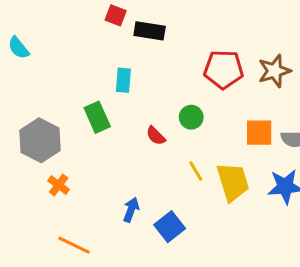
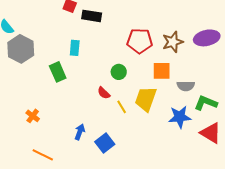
orange square: (259, 133) -> (162, 71), moved
red semicircle: (156, 136) -> (104, 93), moved
gray hexagon: (40, 140) -> (21, 49), moved
yellow trapezoid: (233, 182) -> (146, 99), moved, turned -144

